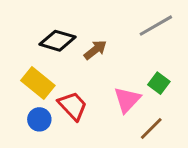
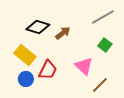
green square: (159, 83) -> (105, 45), moved
pink triangle: (127, 100) -> (84, 66), turned -30
red trapezoid: (73, 106) -> (48, 70), turned 70

